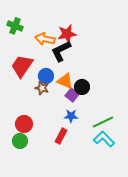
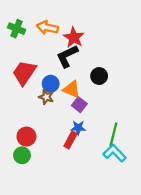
red star: (67, 34) -> (74, 37), turned -30
orange arrow: (45, 39) -> (47, 28), moved
black circle: (82, 87) -> (99, 76), moved
green line: (103, 122) -> (113, 134), turned -50
red rectangle: (61, 136) -> (70, 140), moved

